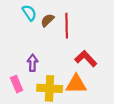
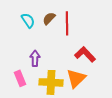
cyan semicircle: (29, 13) -> (28, 20), moved
orange triangle: (76, 84) -> (76, 78), turned -45

